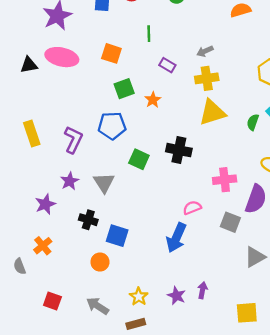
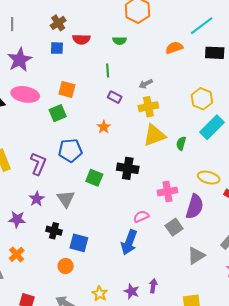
green line: (149, 34) -> (108, 70), moved
green square: (124, 89) -> (58, 113), moved
green semicircle: (253, 122) -> (181, 143), moved
purple star: (45, 204) -> (17, 219), turned 30
gray square: (230, 222) -> (174, 227), turned 36

